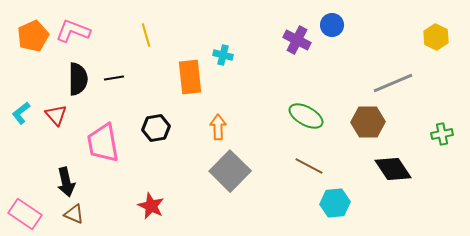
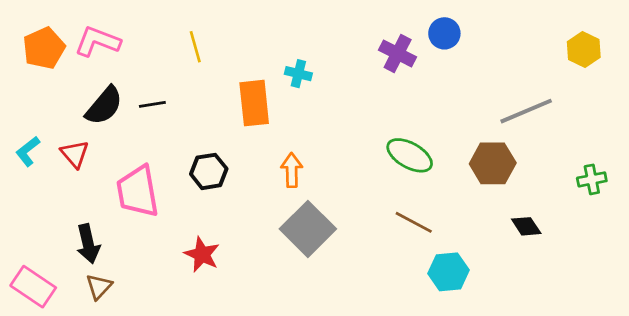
black semicircle: (78, 79) -> (104, 106), turned 40
black diamond: (393, 169) -> (526, 226), size x0.6
red star: (151, 206) -> (202, 254), moved
brown triangle: (74, 214) -> (99, 287), turned 50

